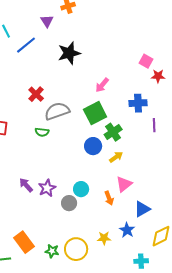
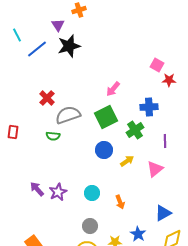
black star: (69, 53) -> (69, 46), moved
purple line: (154, 125) -> (165, 141), moved
green cross: (113, 132) -> (135, 130), moved
pink triangle: (124, 184) -> (155, 169), moved
gray circle: (69, 203) -> (90, 226), moved
blue triangle: (142, 209) -> (163, 213), moved

